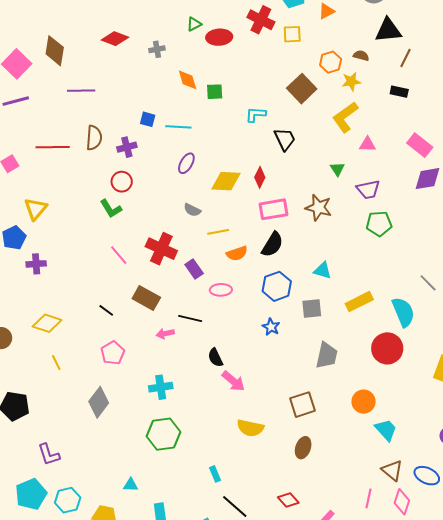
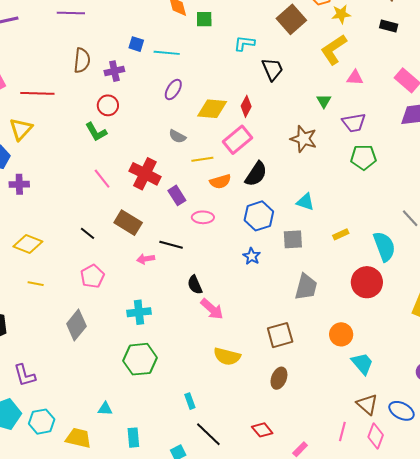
red line: (53, 147) -> (37, 93), moved
pink rectangle: (273, 209) -> (238, 140), moved, turned -32
yellow rectangle: (359, 302) -> (341, 234), size x0.6
yellow line: (56, 363) -> (36, 284), turned -56

